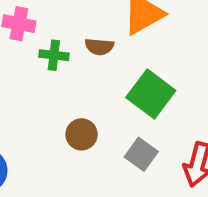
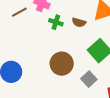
brown circle: (82, 134) -> (62, 64), size x1.5

